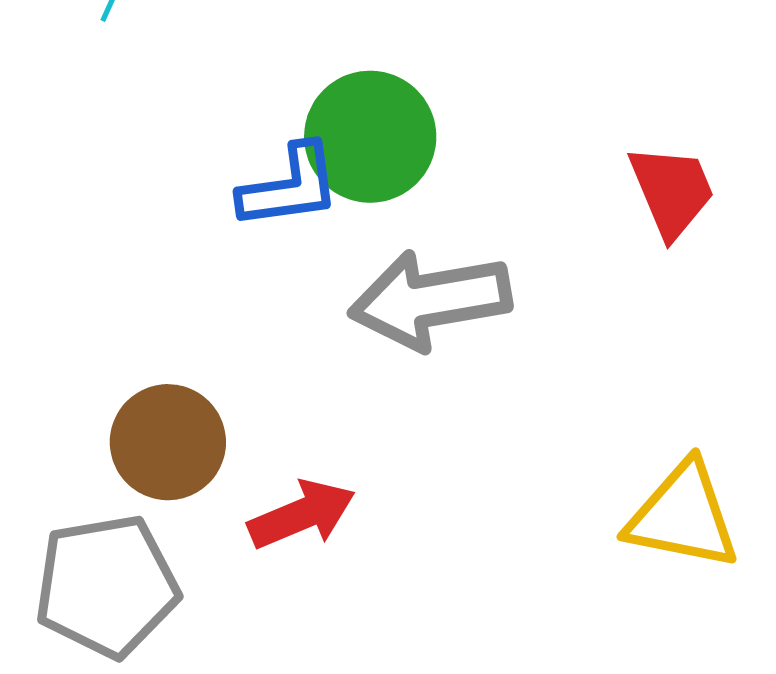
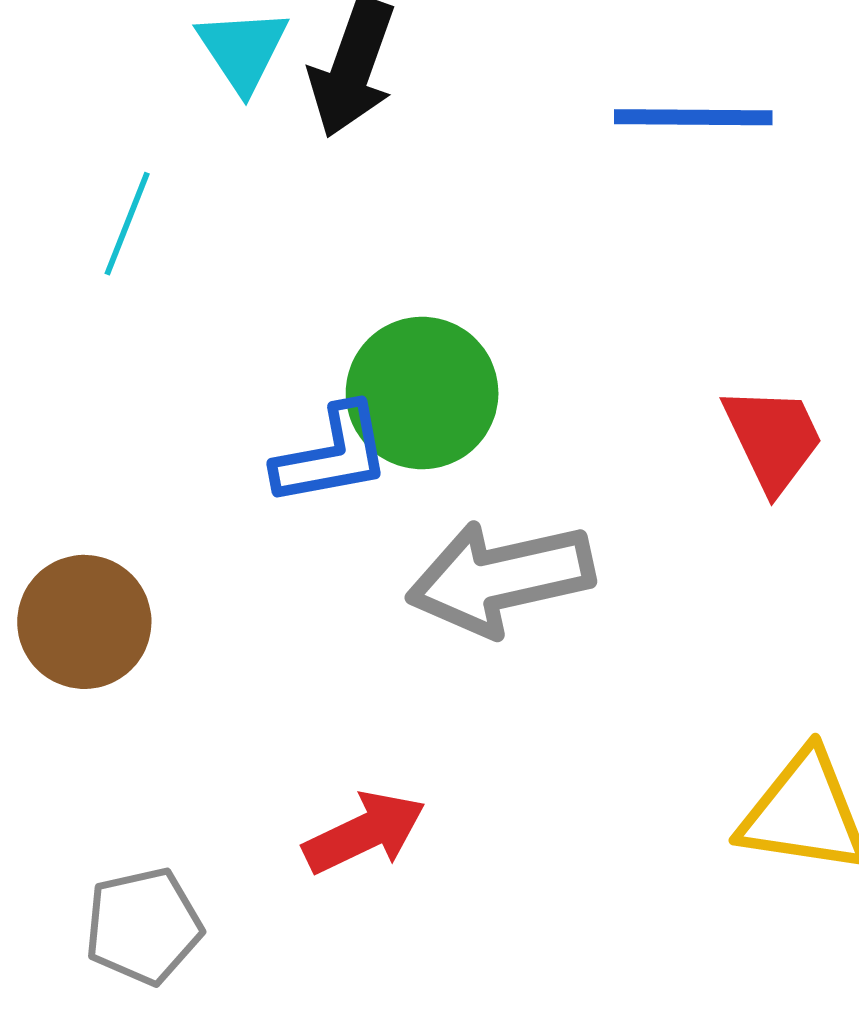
brown circle: (168, 442) -> (84, 622), moved
gray pentagon: (107, 586) -> (143, 926), size x0.7

